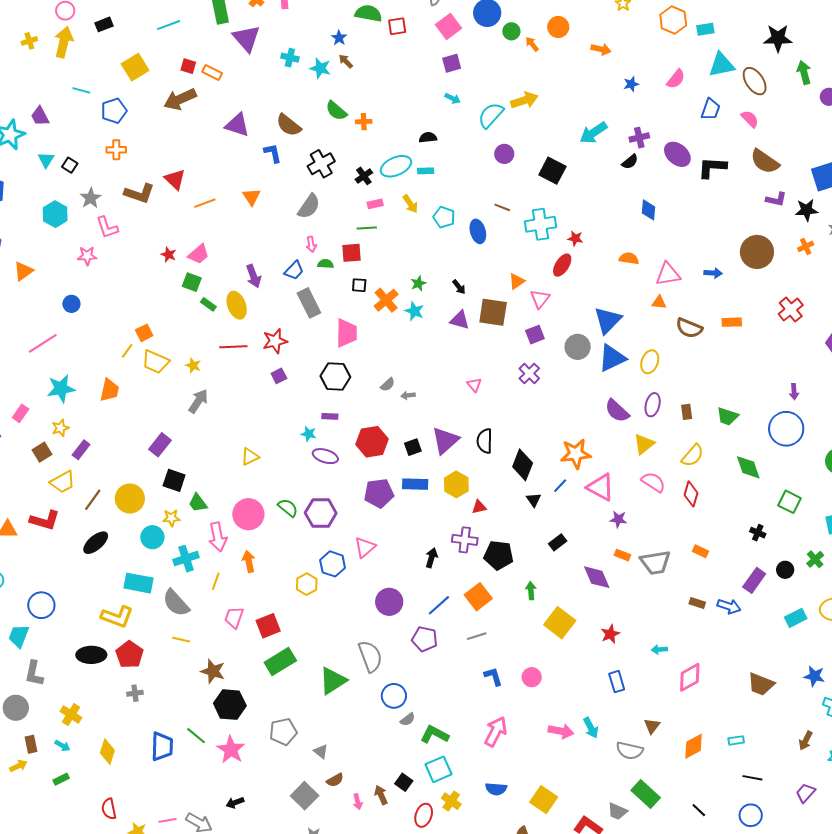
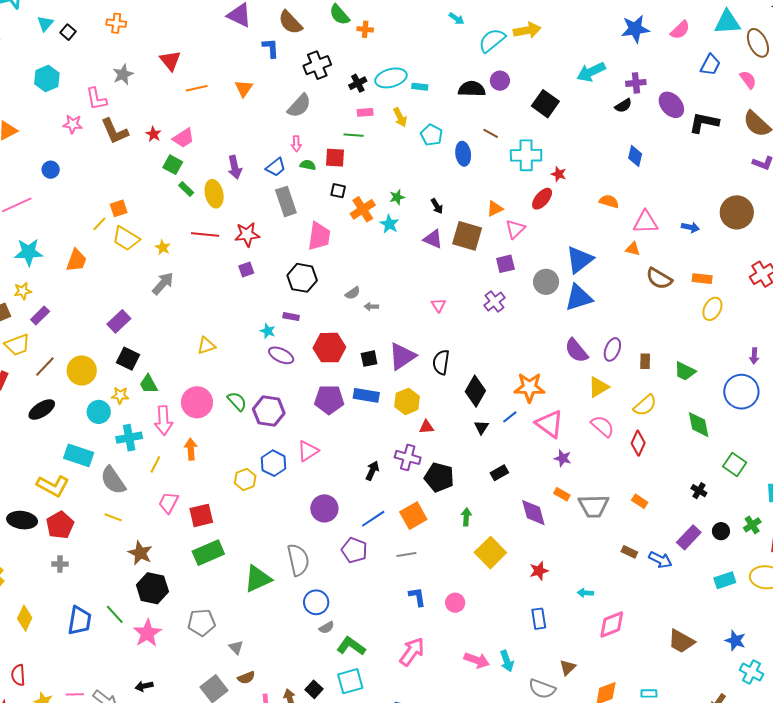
blue star: (631, 84) -> (635, 29), size x1.8
black semicircle: (428, 137) -> (472, 89), moved, size x1.5
brown L-shape: (139, 193) -> (115, 131), moved, turned 40
gray star: (91, 198) -> (123, 74), moved
yellow ellipse: (650, 362) -> (712, 309), moved

